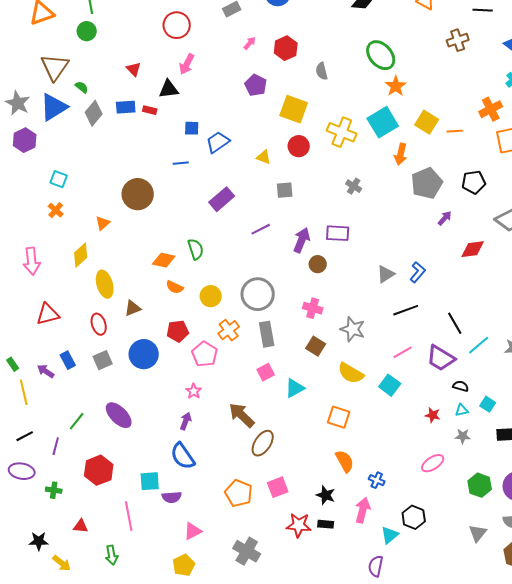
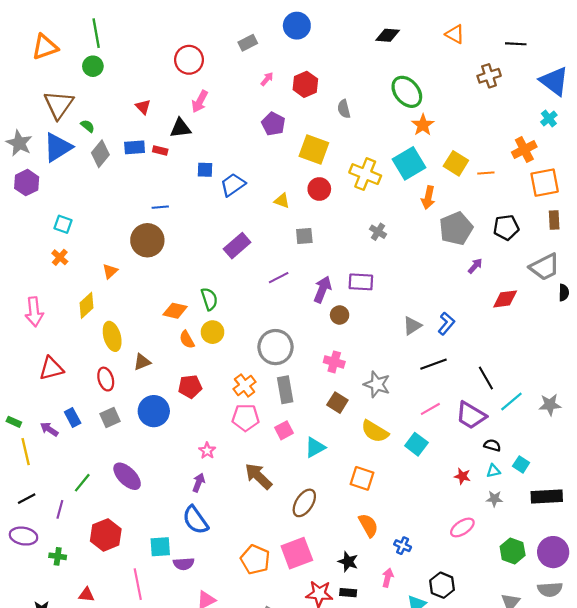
blue line: (181, 163) -> (160, 207), moved
orange semicircle: (175, 287) -> (187, 340), turned 36
yellow circle: (211, 296) -> (212, 332), moved
pink pentagon: (205, 354) -> (246, 418), moved, turned -30
green rectangle: (13, 364) -> (14, 422), turned -32
brown ellipse: (263, 443) -> (304, 503), moved
pink square: (278, 487) -> (297, 553), size x1.4
pink arrow: (363, 510) -> (388, 578), size x0.7

